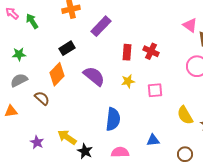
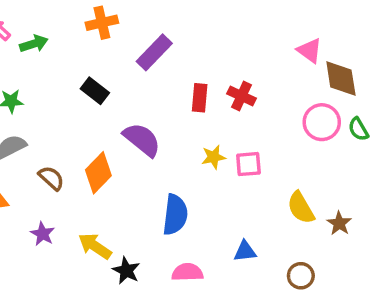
green arrow: (32, 21) -> (34, 44), turned 105
black rectangle: (67, 48) -> (95, 91), turned 70
orange diamond: (57, 74) -> (98, 173), moved
yellow star: (128, 81) -> (214, 157), moved
purple star: (37, 142) -> (43, 234), moved

